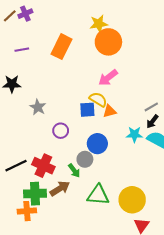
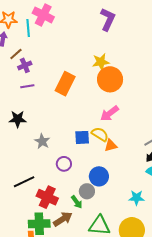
purple cross: (25, 14) -> (25, 65), moved
blue square: (87, 110) -> (82, 137), moved
cyan star: (134, 134) -> (137, 198), moved
black line: (16, 166) -> (24, 182), moved

